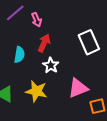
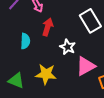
white star: (51, 65) -> (68, 47), moved

